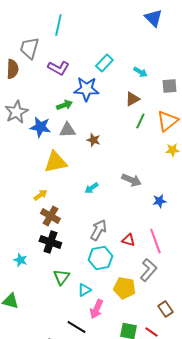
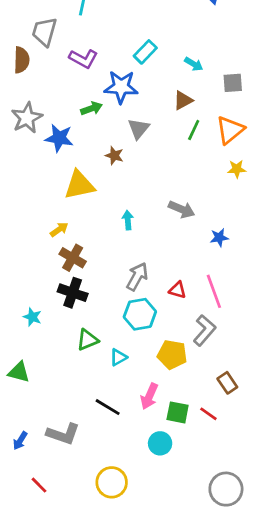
gray triangle: (67, 130) -> (139, 129), moved, turned -48
brown star: (93, 140) -> (114, 156), moved
cyan arrow: (91, 188) -> (128, 220), turned 120
green triangle: (61, 277) -> (87, 340), turned 30
pink arrow: (96, 309) -> (149, 396), moved

